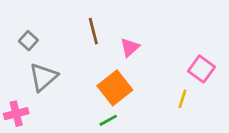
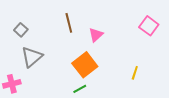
pink square: (201, 69) -> (149, 26), moved

